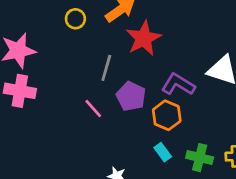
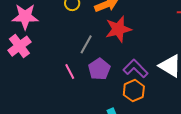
pink cross: (20, 91) -> (19, 46), turned 30
orange hexagon: (167, 115) -> (134, 91), moved

